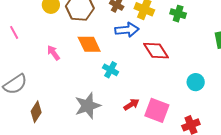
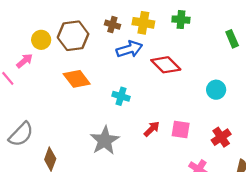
orange diamond: (89, 44) -> (77, 79), moved
pink arrow: (53, 53) -> (25, 61), moved, turned 98
pink square: (157, 110) -> (181, 129), size x0.7

